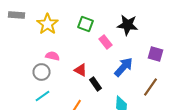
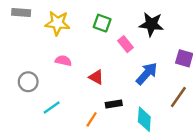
yellow star: (48, 24) -> (57, 23), turned -30
gray circle: (42, 72) -> (28, 82), moved
black rectangle: (96, 84) -> (114, 104), moved, turned -64

